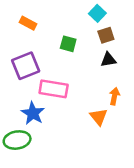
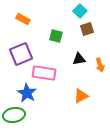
black triangle: (108, 60) -> (79, 59), moved
orange arrow: (114, 96) -> (100, 65), moved, turned 152
orange triangle: (99, 117) -> (81, 96), turned 42

